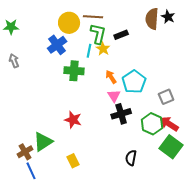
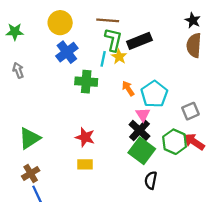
brown semicircle: (152, 19) -> (194, 45), moved
yellow circle: (69, 23) -> (60, 23), moved
black rectangle: (121, 35) -> (139, 41), size x1.5
pink triangle: (114, 96) -> (143, 115), moved
black cross: (121, 114) -> (139, 130), turned -30
green triangle: (43, 142) -> (29, 138), moved
green square: (171, 147) -> (142, 151), moved
yellow rectangle: (73, 161) -> (85, 164), moved, turned -64

